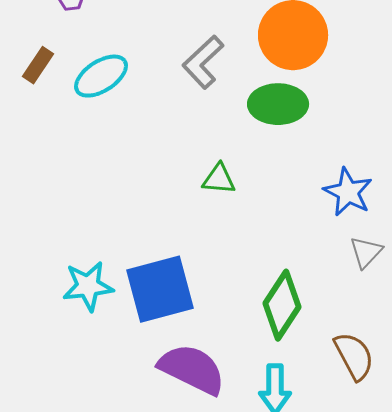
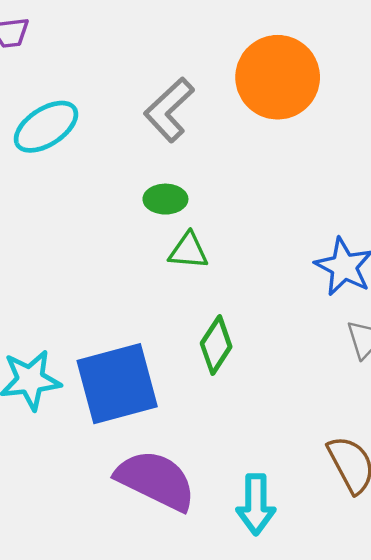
green ellipse: (278, 104) -> (165, 199), moved, size x0.6
green diamond: (282, 305) -> (216, 345), moved, size x0.7

